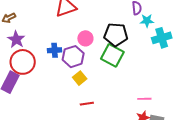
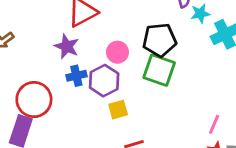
purple star: (16, 39) -> (67, 46), moved
yellow square: (80, 78) -> (118, 110), turned 32
pink line: (144, 99) -> (214, 124), turned -56

